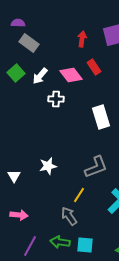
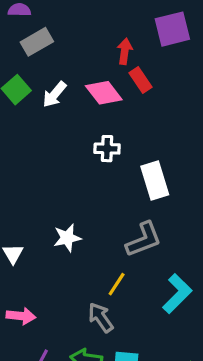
red arrow: (82, 39) -> (125, 51), moved
gray rectangle: (29, 43) -> (37, 42), turned -66
white cross: (56, 99) -> (107, 149), moved
white rectangle: (101, 117) -> (155, 180), moved

